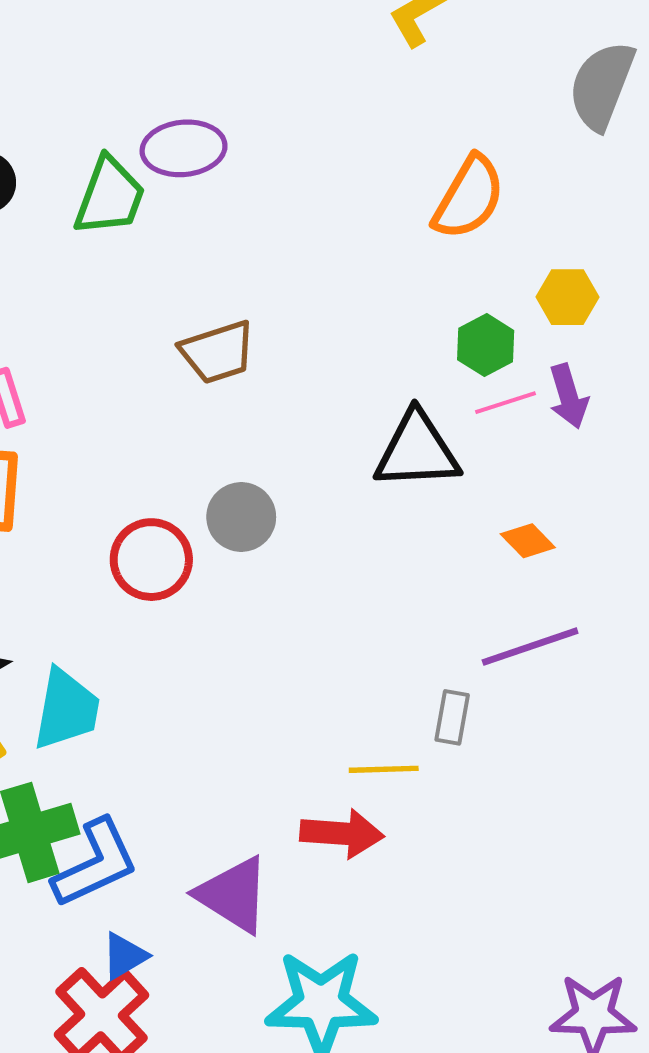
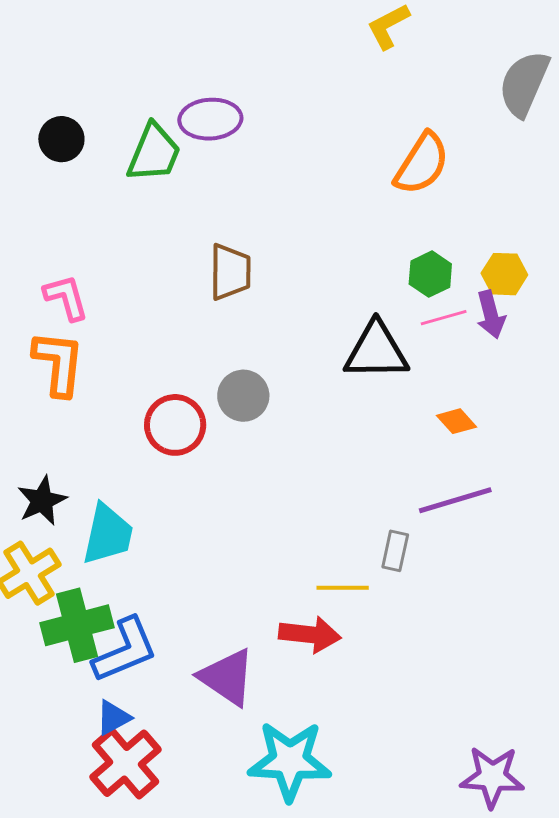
yellow hexagon: (568, 297) -> (504, 274), moved
brown trapezoid: (218, 352) -> (230, 272), turned -74
blue triangle: (124, 956) -> (113, 718), moved

